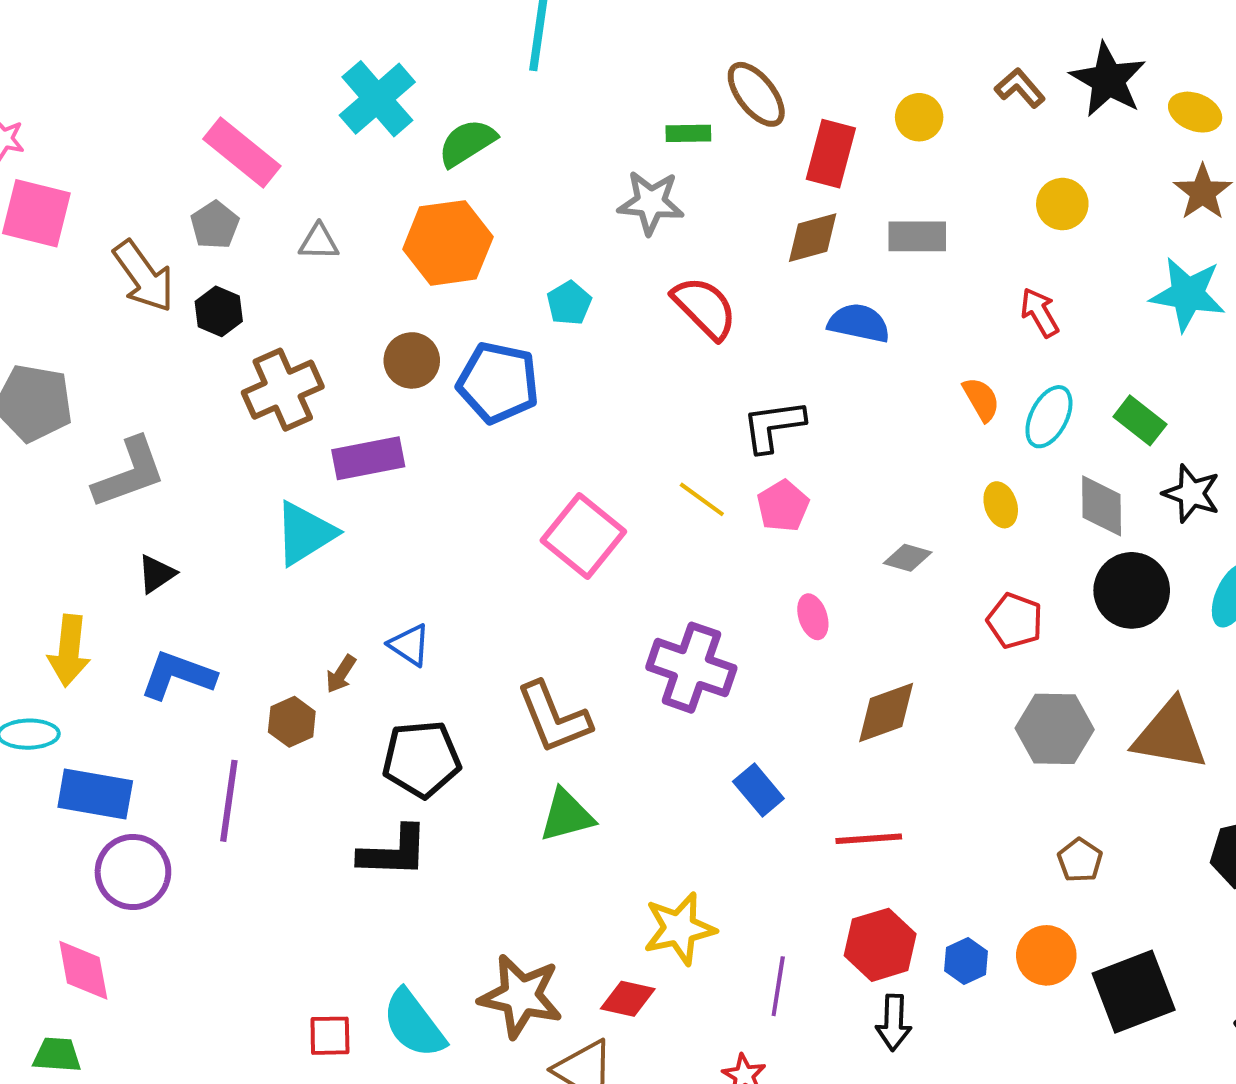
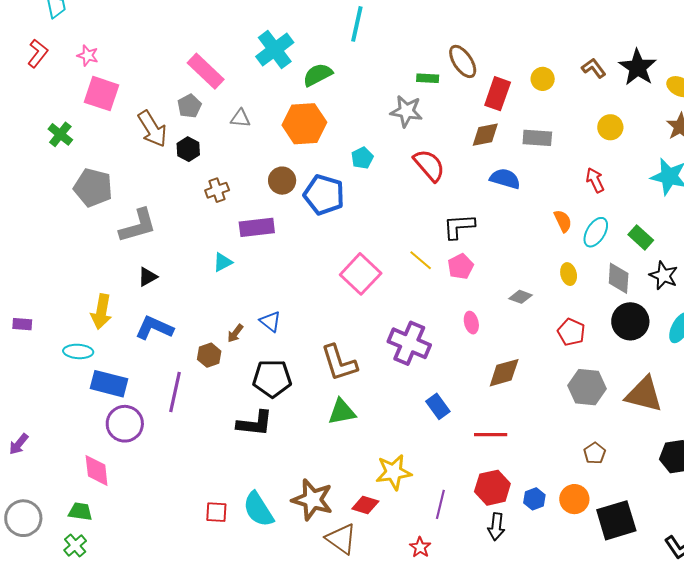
brown cross: (283, 390) -> (217, 190), size x0.6
cyan triangle: (305, 533) -> (223, 262), size x0.6

